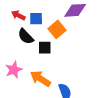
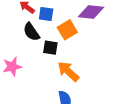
orange arrow: (40, 79) -> (68, 71), moved

